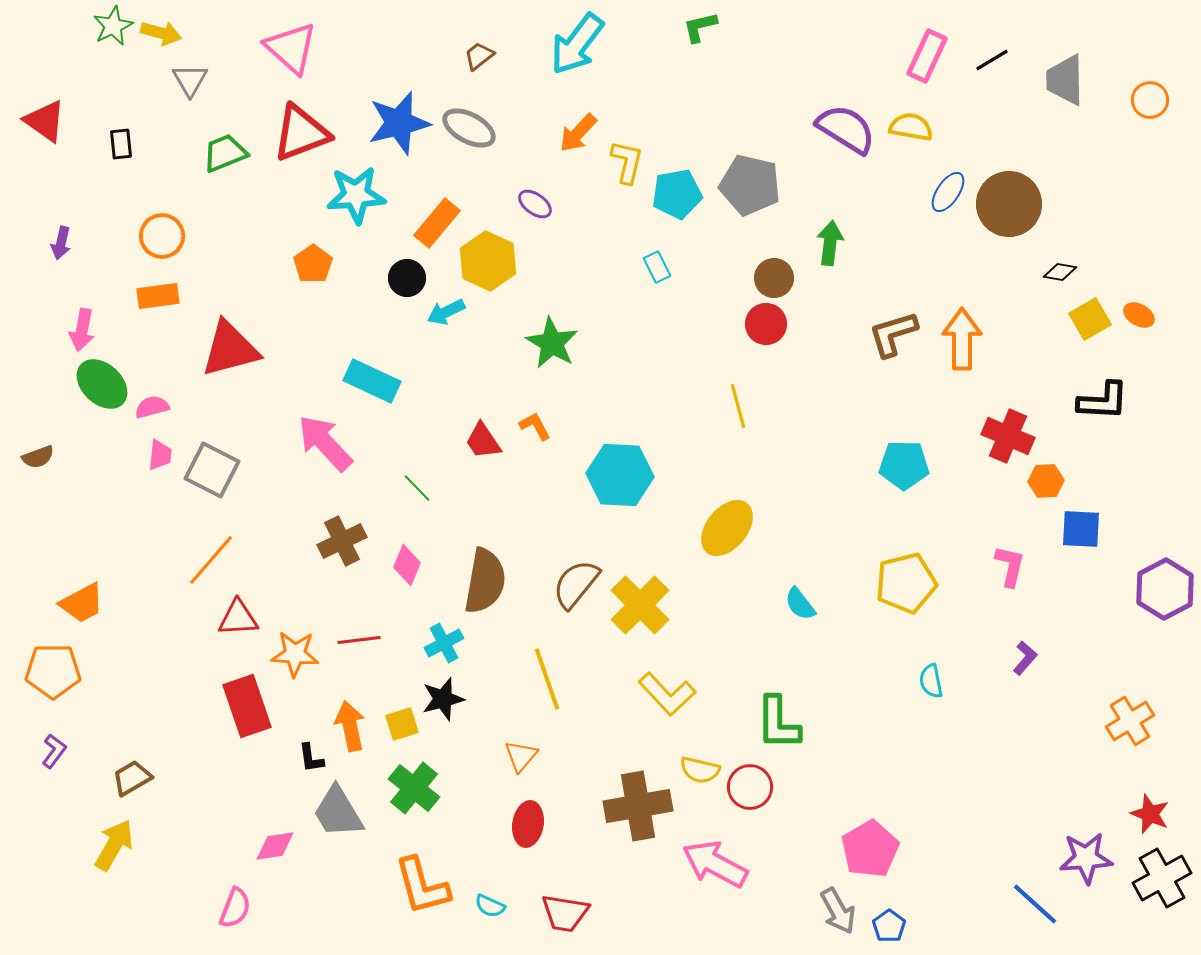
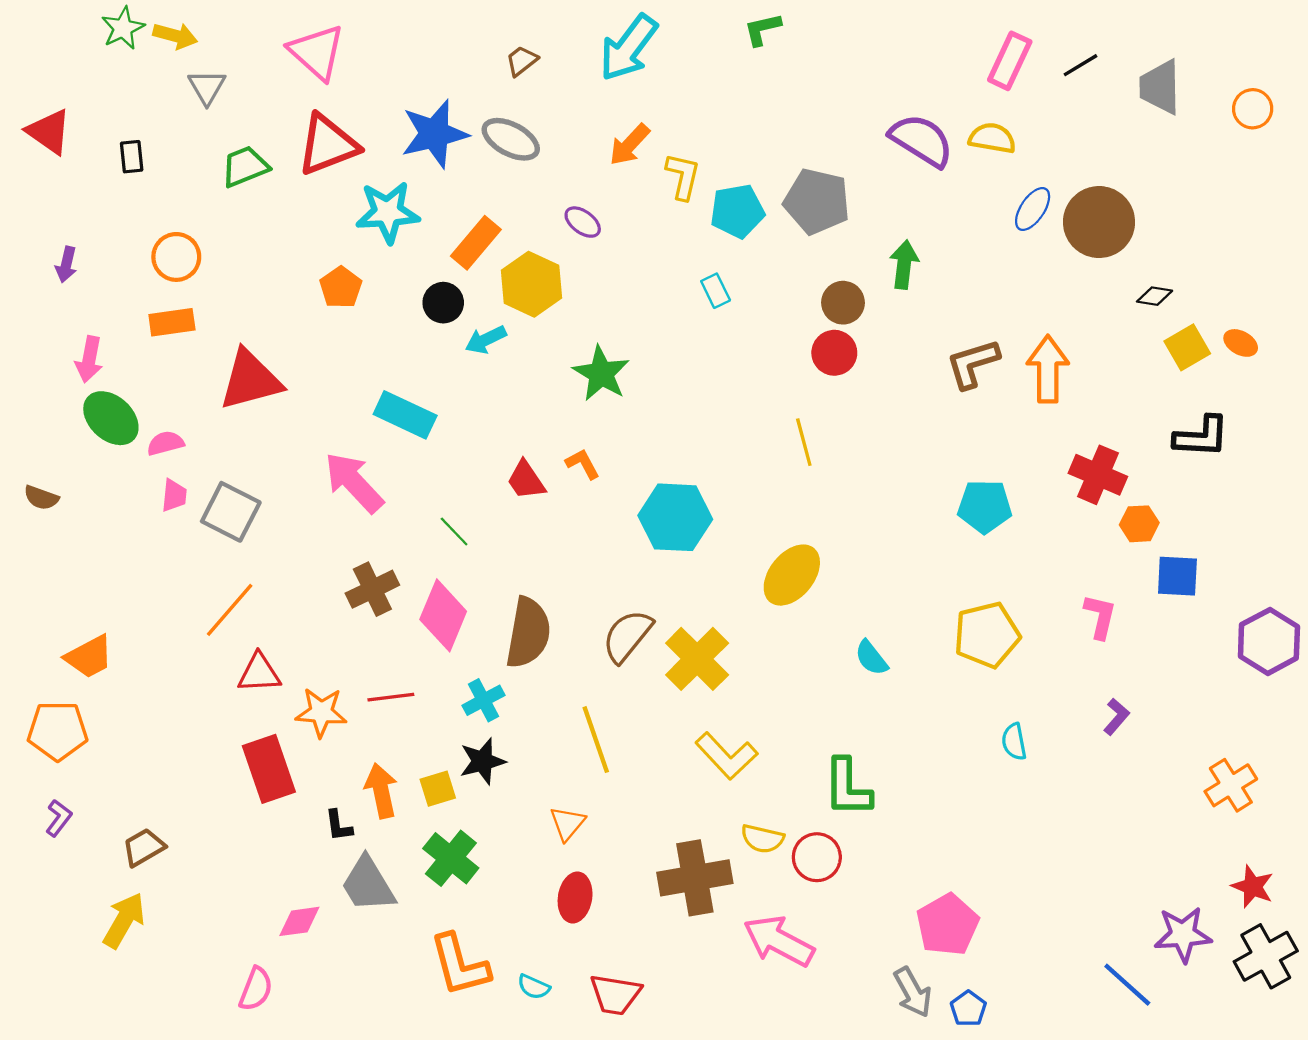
brown semicircle: (38, 457) -> (41, 498), turned 40
pink diamond: (407, 565) -> (443, 615), size x1.6

